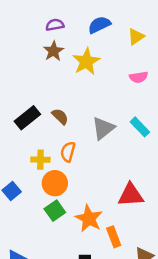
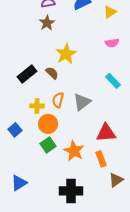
yellow star: (86, 61) -> (66, 54), moved
gray triangle: (103, 128) -> (82, 102), moved
orange rectangle: (114, 237) -> (101, 159), moved

